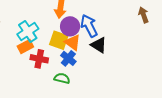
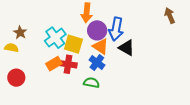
blue arrow: (89, 26) -> (116, 29), turned -140
yellow square: (59, 40) -> (73, 44), moved
orange rectangle: (25, 47) -> (54, 64), moved

